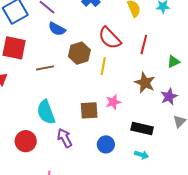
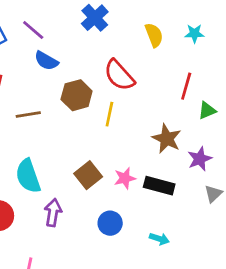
red line: (144, 44) -> (186, 86), moved
pink star: (113, 102) -> (125, 178), moved
brown square: (89, 110) -> (88, 175), turned -36
black rectangle: (142, 128) -> (159, 186), moved
purple arrow: (65, 138) -> (53, 213), turned 36

